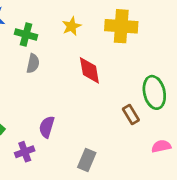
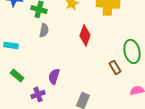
red diamond: (89, 70) -> (85, 35), turned 30

